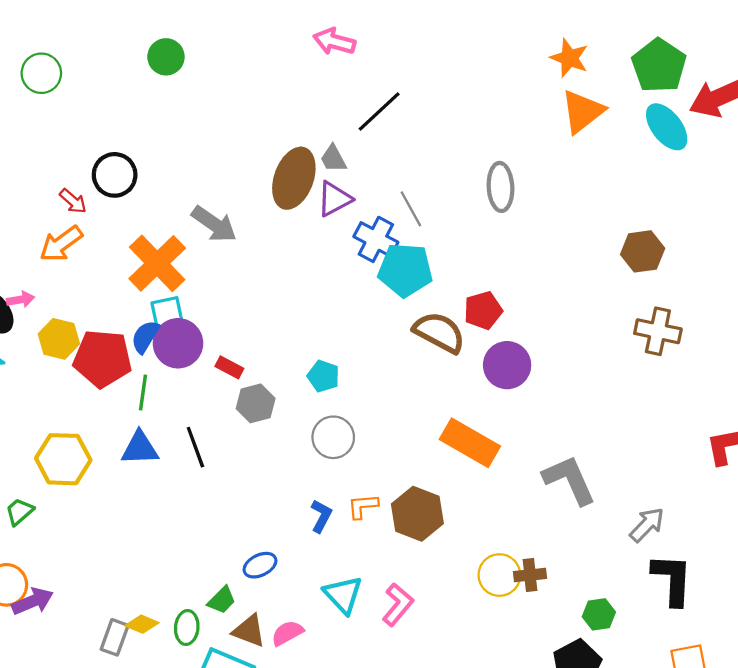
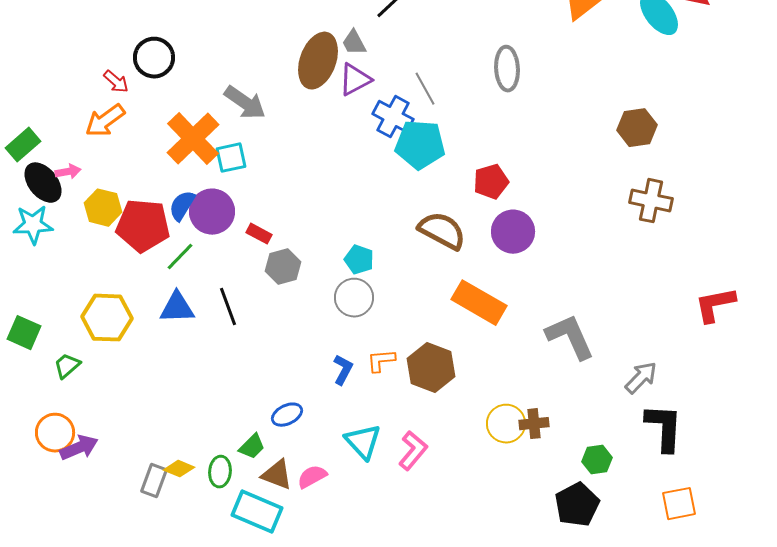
cyan square: (167, 313) -> (231, 158), moved
brown semicircle: (439, 332) -> (442, 231), moved
cyan pentagon: (323, 376) -> (359, 260), moved
green line: (143, 392) -> (180, 257), turned 36

